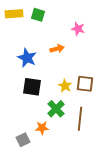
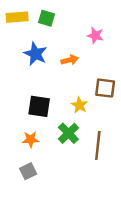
blue star: (27, 58) -> (35, 54), moved
brown square: (85, 84) -> (105, 88), moved
orange star: (42, 128) -> (31, 139), moved

